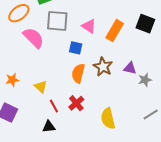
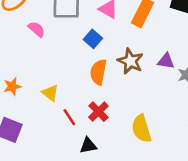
pink semicircle: (33, 38) -> (36, 29), size x0.6
blue square: (76, 48) -> (93, 39), turned 32
black triangle: (49, 127) -> (88, 146), moved

